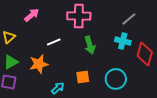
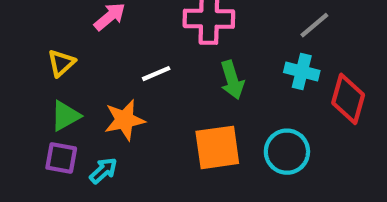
orange square: (83, 77) -> (217, 147), size x1.6
cyan arrow: (58, 88) -> (103, 171), moved

